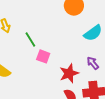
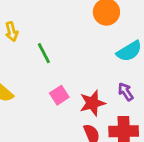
pink square: (43, 56) -> (59, 95), moved, turned 32

